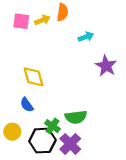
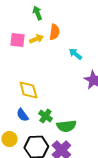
cyan arrow: (86, 37) -> (75, 54), turned -120
green cross: (52, 126) -> (45, 116), moved

